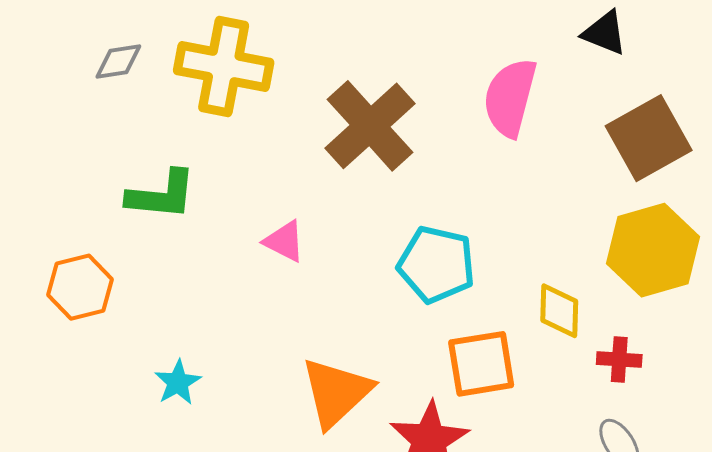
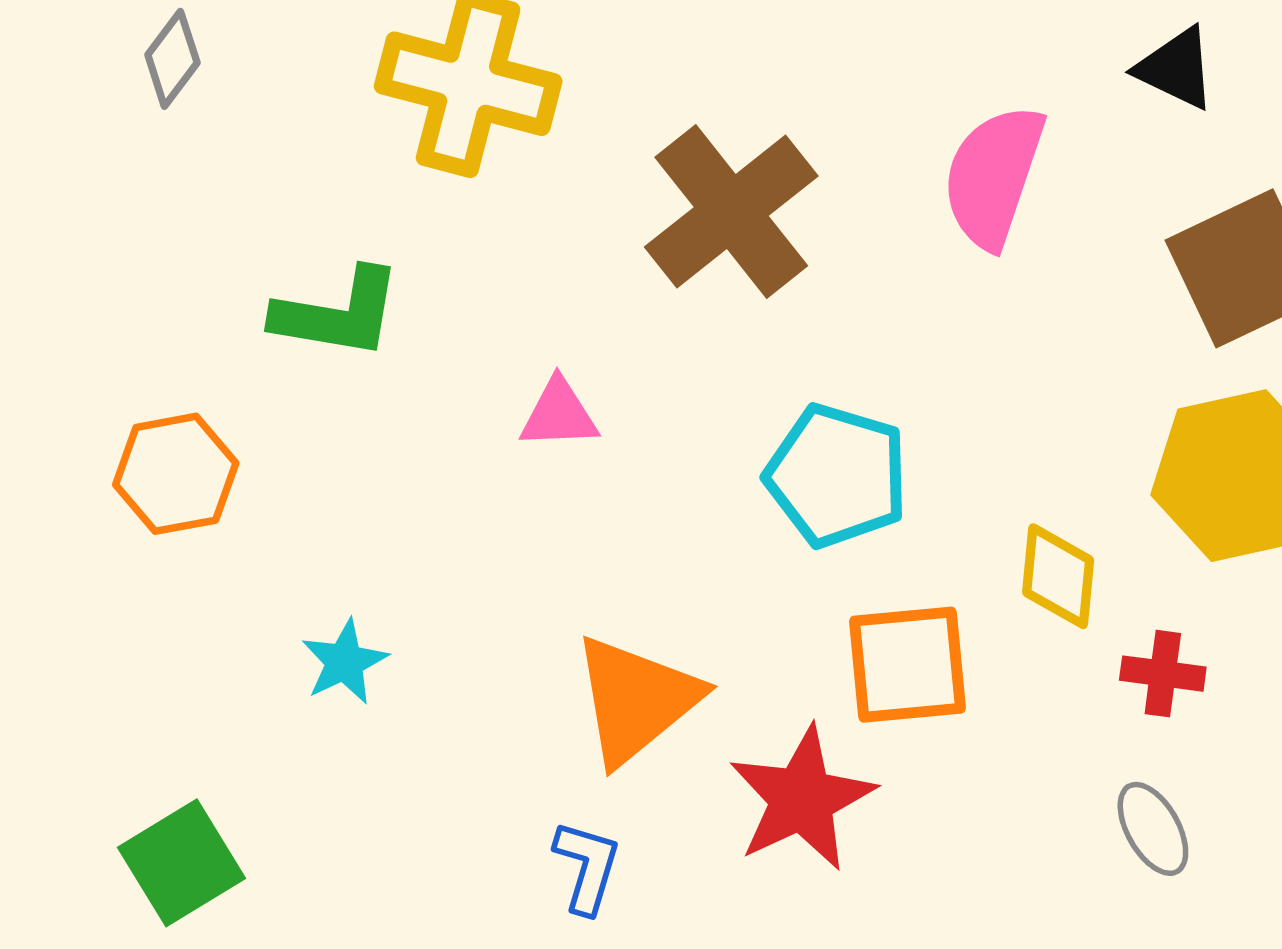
gray diamond: (118, 62) -> (172, 59), moved, turned -48
pink triangle: (284, 241) -> (559, 414), turned -33

